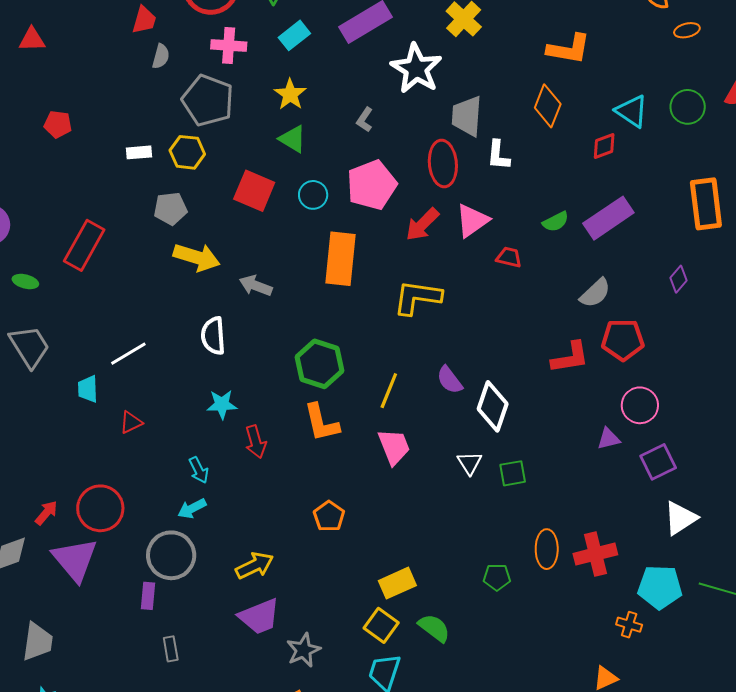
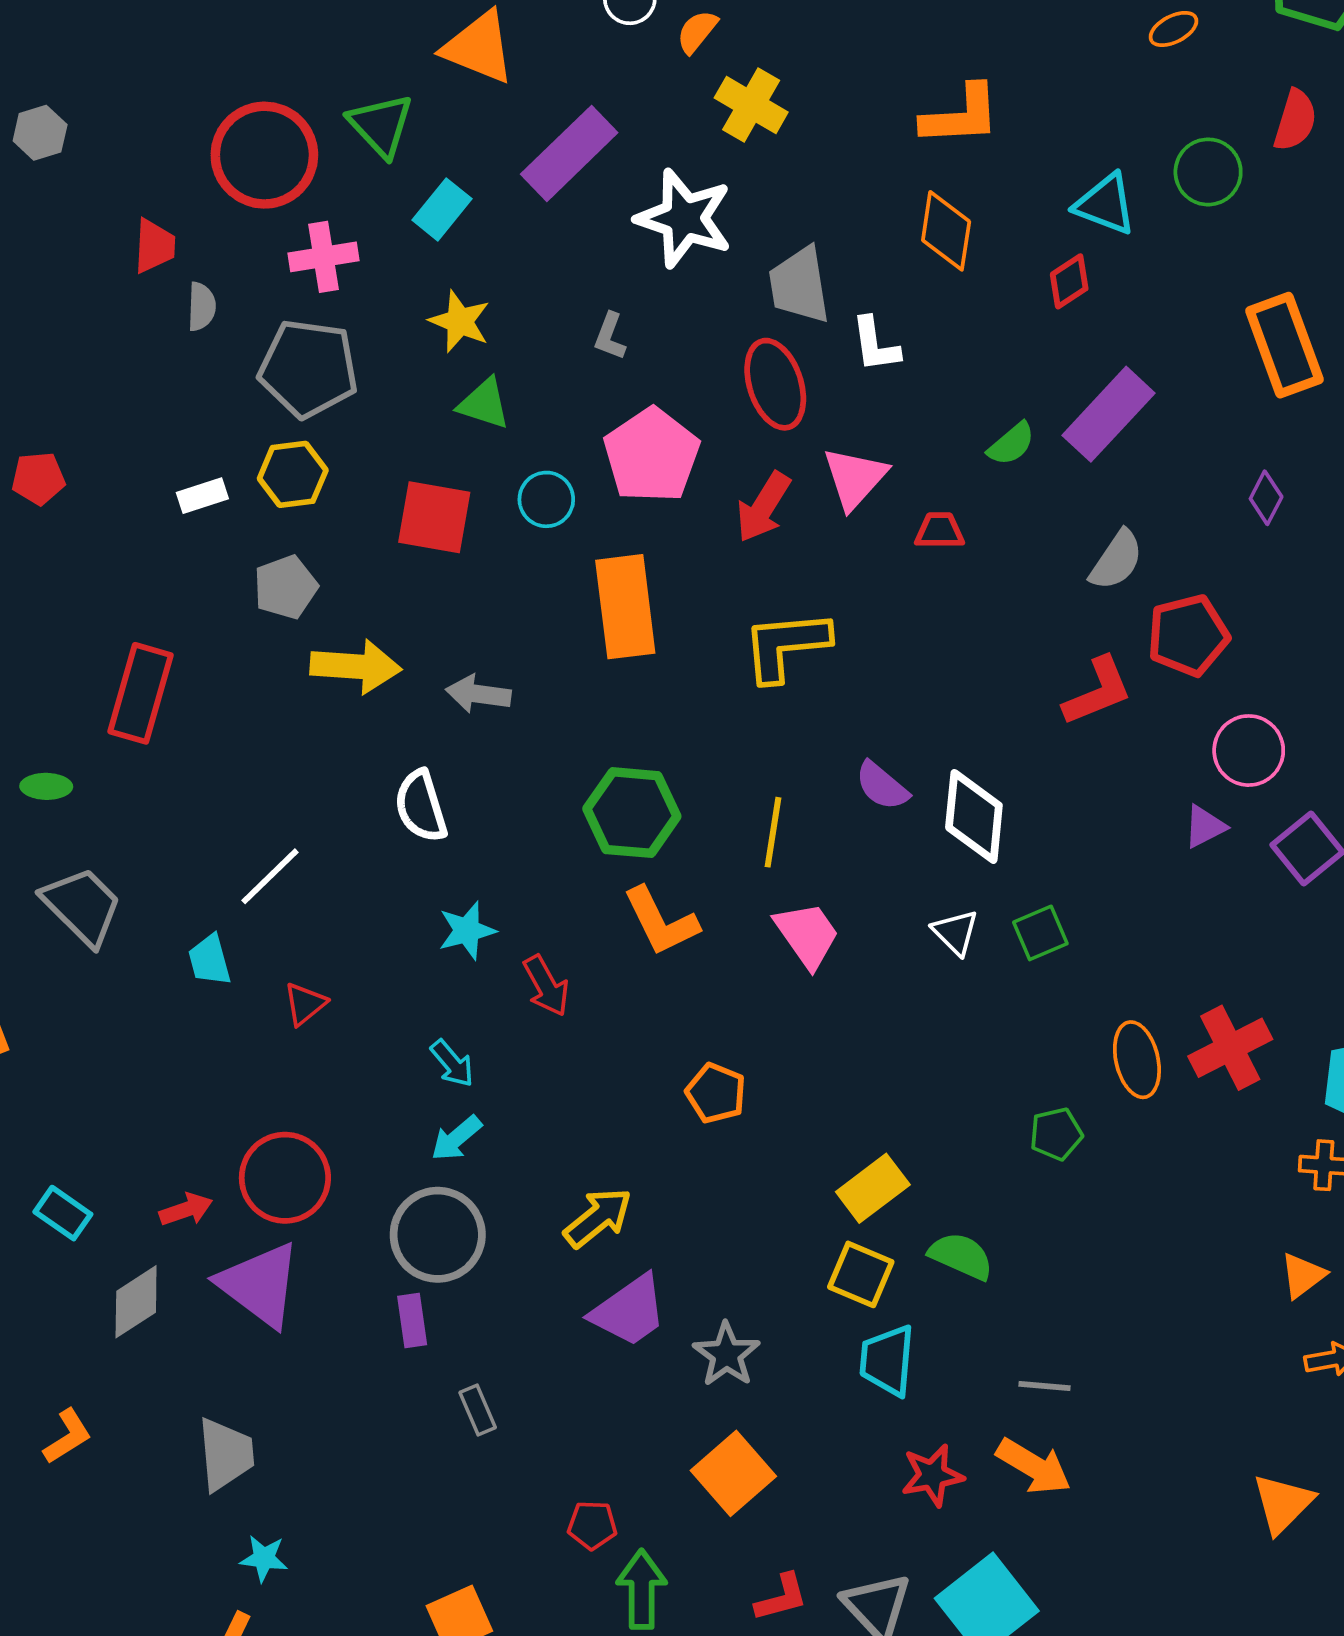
red arrow: (46, 513) -> (186, 1210), turned 44

